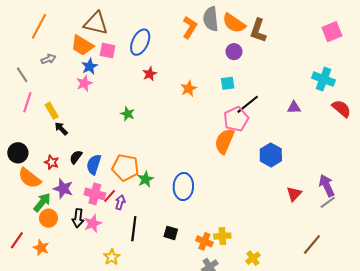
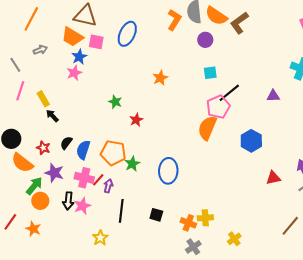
brown L-shape: (258, 31) -> (239, 23), turned 35
purple circle: (234, 52) -> (205, 40), moved
red star: (150, 74) -> (136, 120), moved
orange star: (189, 89) -> (160, 78), moved
red triangle: (294, 194) -> (273, 178), turned 35

